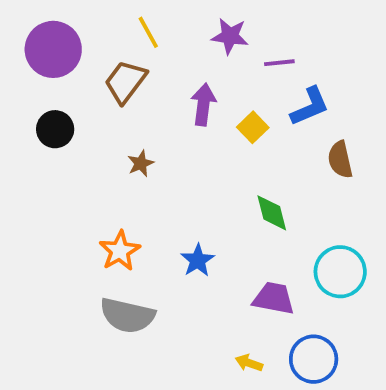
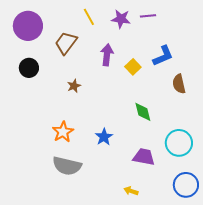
yellow line: (148, 32) -> (89, 17), moved
purple line: (279, 63) -> (148, 16), moved
blue circle: (314, 359) -> (186, 185), moved

